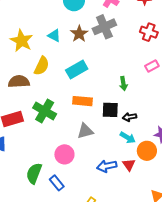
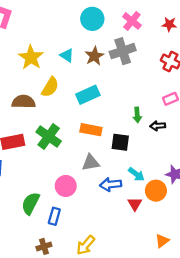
black arrow: (130, 117) -> (158, 126), moved
blue arrow: (107, 166) -> (111, 184), moved
blue rectangle: (57, 183) -> (54, 216), turned 49

